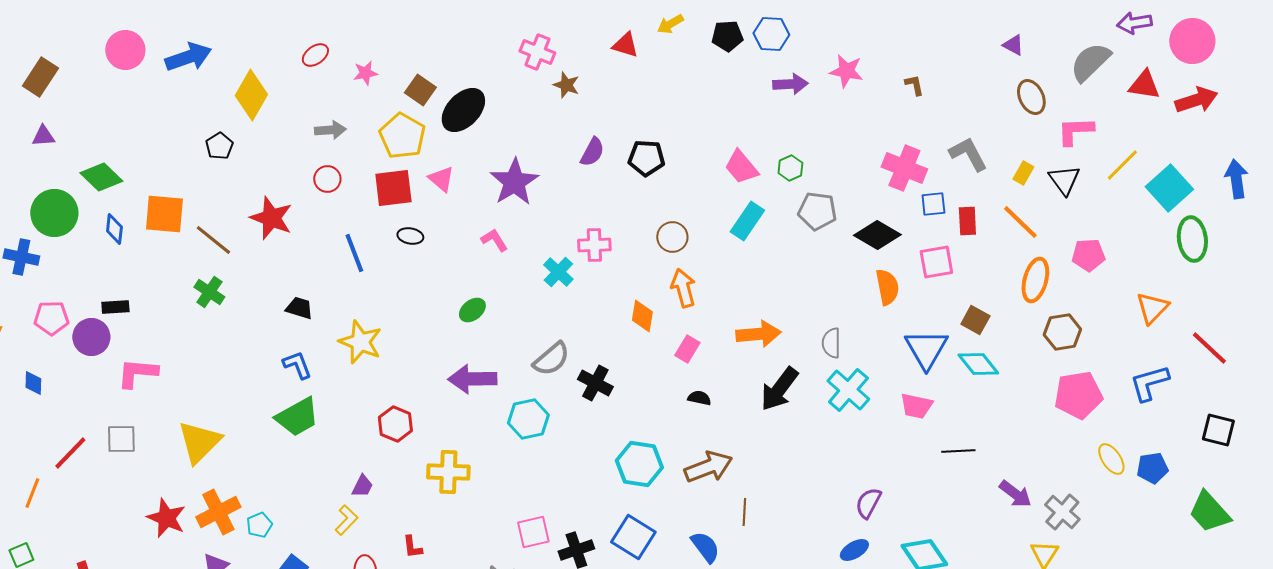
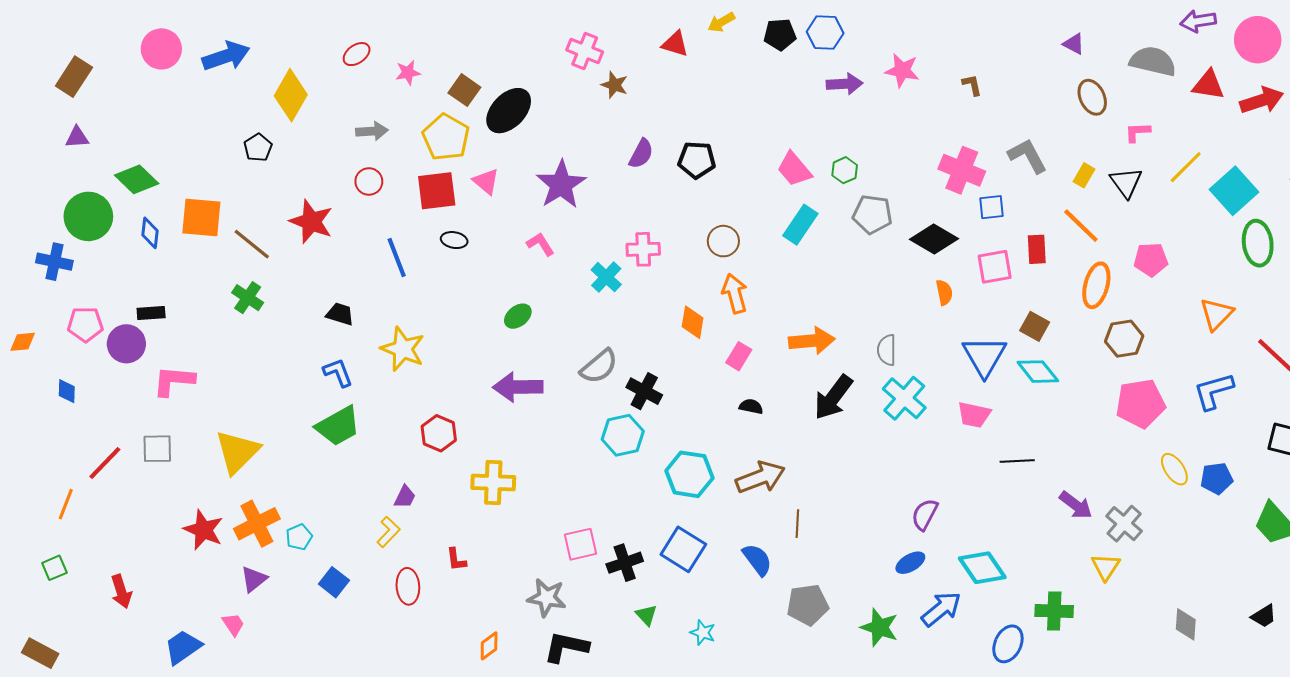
gray semicircle: (1090, 62) -> (1153, 61), turned 57
pink L-shape: (1075, 131) -> (1137, 132), size x0.7
red rectangle: (967, 221) -> (1037, 249), moved
orange semicircle: (887, 287) -> (944, 292), size x0.7
cyan hexagon: (528, 419) -> (623, 435), moved

